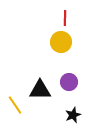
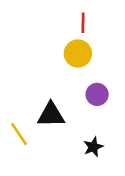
purple circle: (69, 82) -> (97, 94), moved

